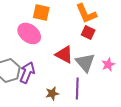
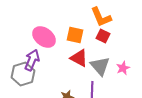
orange square: (41, 12) -> (75, 35), moved
purple arrow: (27, 72) -> (32, 60), moved

